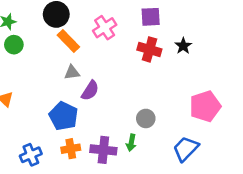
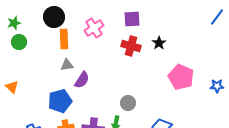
orange rectangle: (68, 41) -> (64, 39), turned 42
pink pentagon: (205, 106) -> (181, 77), moved, turned -30
blue pentagon: (63, 116) -> (60, 101), turned 30

